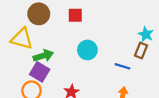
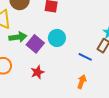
purple square: (40, 72) -> (35, 44), moved

